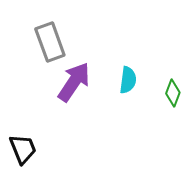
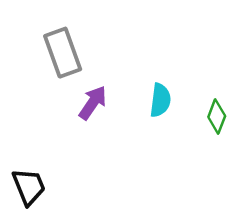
purple arrow: (74, 82) -> (93, 103), size x0.7

